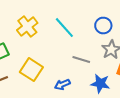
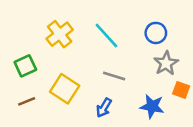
gray line: (81, 60) -> (114, 76), moved
blue arrow: (62, 85) -> (104, 108), turned -35

